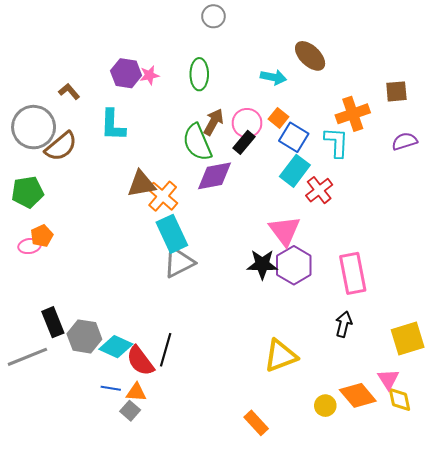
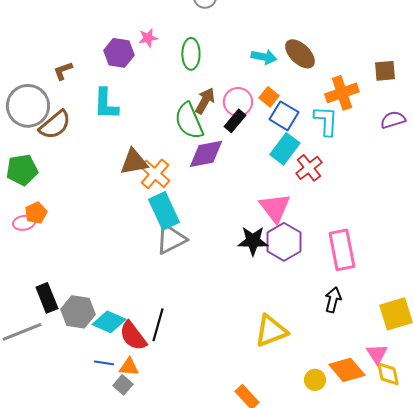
brown ellipse: (310, 56) -> (300, 54), moved
pink star: (149, 75) -> (148, 38), moved
brown L-shape: (69, 91) -> (63, 71), turned -70

